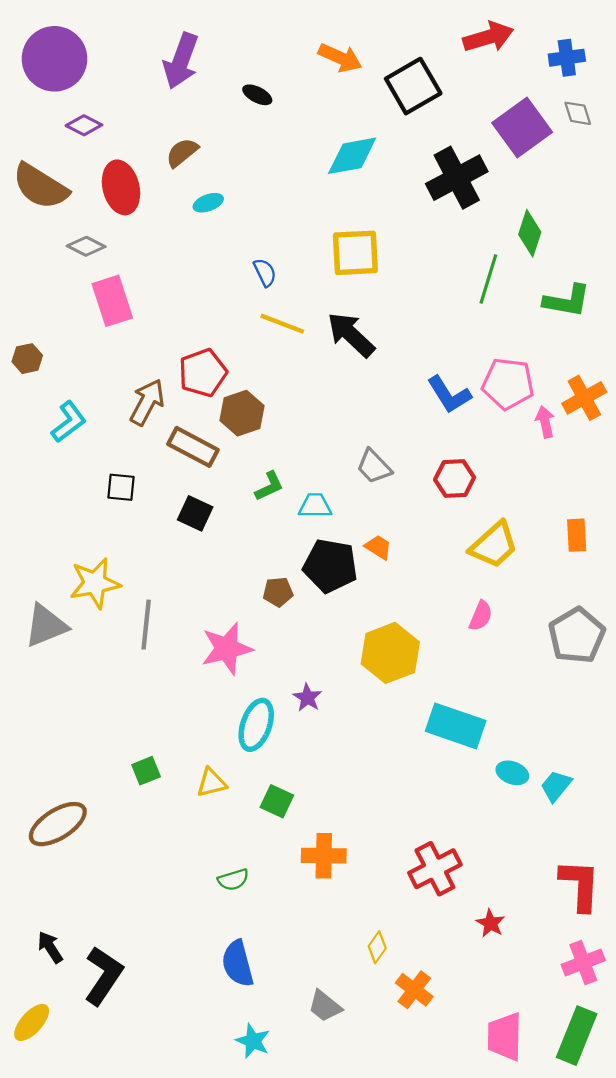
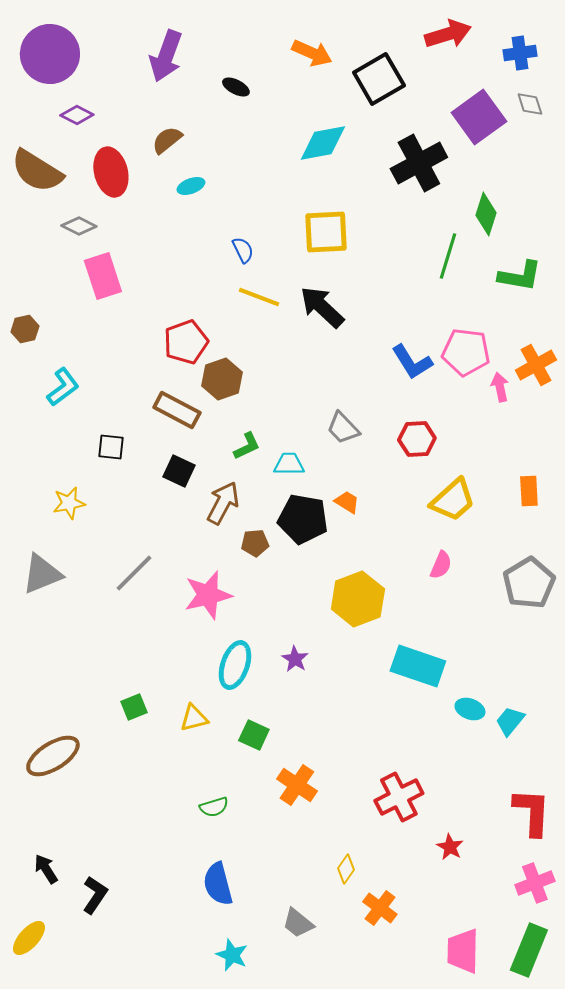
brown arrow: (147, 402) -> (223, 503), moved
yellow star: (95, 583) -> (69, 503), moved, size x0.7
gray line: (146, 625) -> (134, 573), turned 39
purple star: (307, 698) -> (295, 659), moved
orange cross: (324, 856) -> (297, 785), turned 33
black L-shape: (104, 976) -> (95, 895), size x0.7

